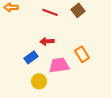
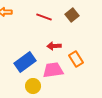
red arrow: (47, 41) -> (54, 46), moved
blue rectangle: (31, 57) -> (25, 62), size x1.5

